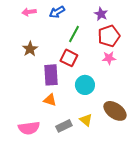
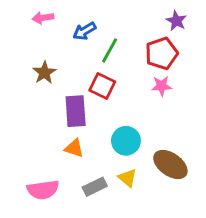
blue arrow: (57, 12) -> (84, 31), moved
purple star: (101, 14) -> (176, 21), moved
cyan circle: (85, 85) -> (126, 141), moved

